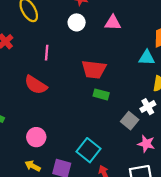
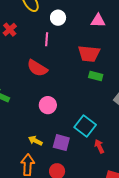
white circle: (77, 22) -> (58, 18), moved
pink triangle: (113, 23) -> (98, 21), moved
pink circle: (36, 137) -> (48, 105), moved

